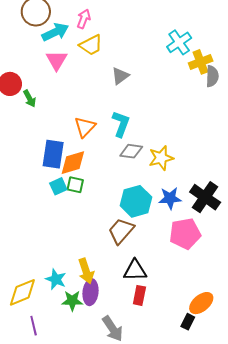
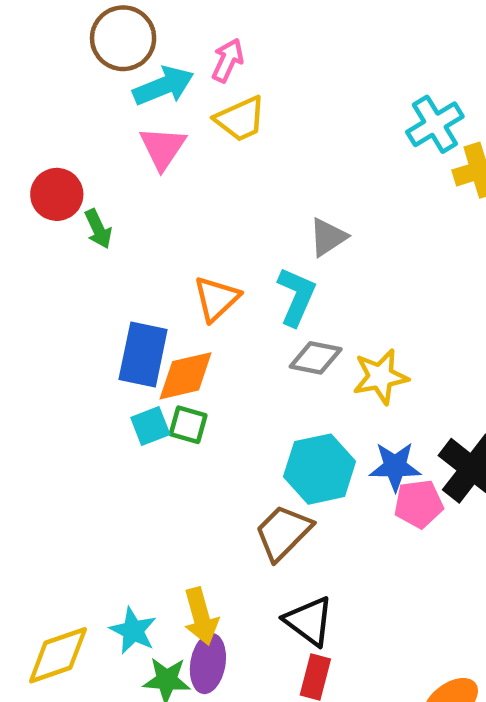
gray triangle: (120, 76) -> (328, 237), moved
pink pentagon: (185, 234) -> (419, 504), moved, size x0.7
black triangle: (135, 270) -> (309, 621), turned 35

